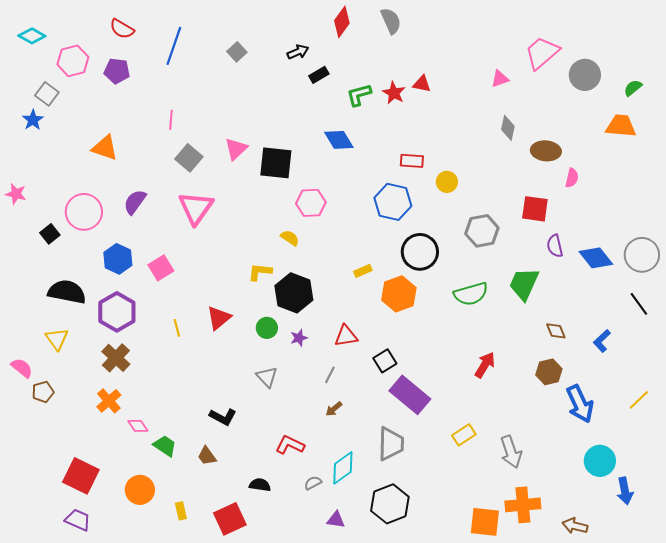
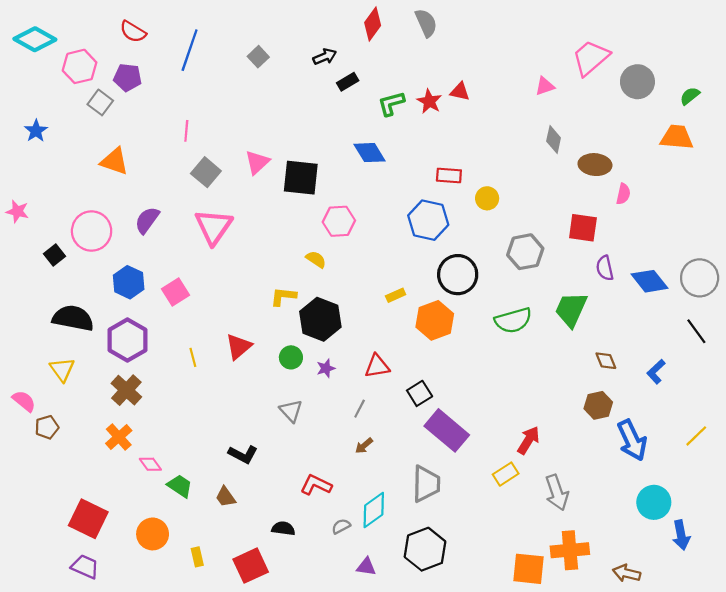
cyan diamond: (32, 36) -> (35, 39), size x1.4
gray square: (47, 94) -> (100, 102), moved
red arrow: (485, 365) -> (529, 440), moved

